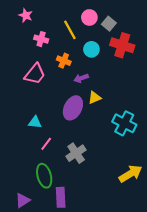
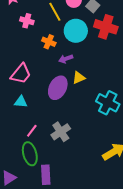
cyan circle: (91, 49) -> (76, 31), size x1.5
pink trapezoid: (35, 74) -> (21, 74), moved
pink line: (46, 144) -> (32, 131), moved

